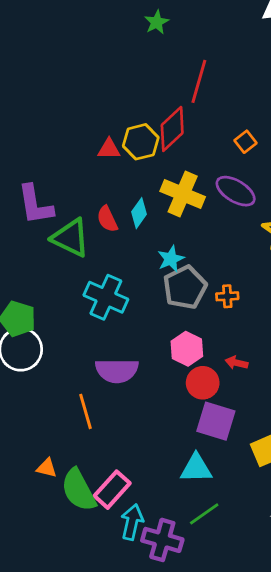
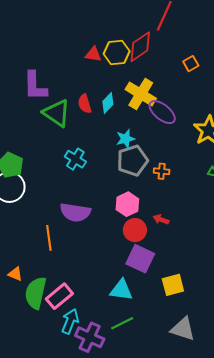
purple ellipse: (236, 191) -> (162, 112), moved
cyan cross: (106, 297) -> (75, 159), size x0.7
green semicircle: (79, 490) -> (36, 293), turned 32

